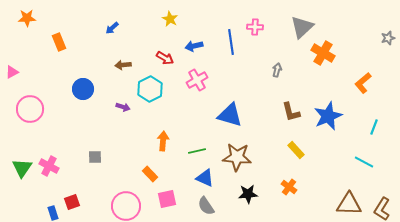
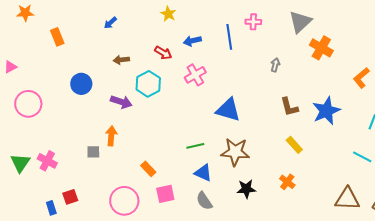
purple arrow: (123, 107) -> (121, 102), size x1.5
orange arrow: (163, 141) -> (111, 136), moved

